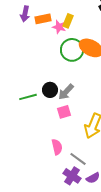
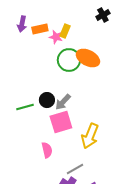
pink square: (64, 112) -> (61, 122), size x1.6
pink semicircle: (57, 147) -> (47, 150), moved
gray line: (78, 159) -> (75, 169), turned -66

